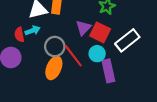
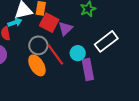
cyan arrow: (33, 31) -> (15, 22), moved
red square: (100, 32) -> (49, 23), moved
orange ellipse: (54, 68) -> (37, 65), turned -55

